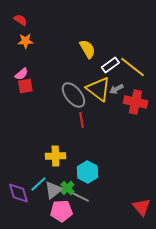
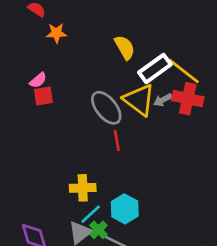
orange star: (25, 41) -> (56, 33), moved
white rectangle: (110, 65) -> (155, 68), size x1.4
red cross: (135, 102) -> (188, 99), moved
cyan line: (38, 184) -> (91, 214), moved

